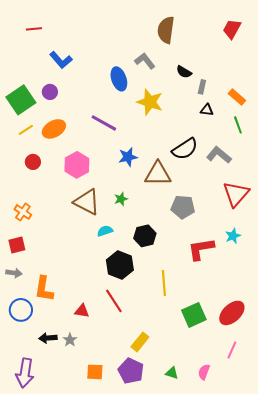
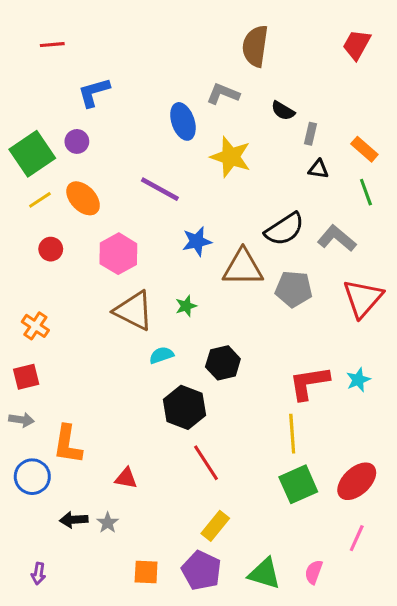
blue L-shape: (61, 60) -> (94, 92), turned 115
gray L-shape: (145, 61) -> (223, 94), turned -30
orange ellipse: (54, 129) -> (83, 198), turned 75
gray pentagon: (183, 207) -> (294, 289), moved
cyan star: (233, 236) -> (358, 380), moved
yellow line: (164, 283) -> (292, 434), moved
red line: (114, 301) -> (206, 463), moved
purple arrow: (25, 373) -> (38, 574), size x0.5
green triangle: (172, 373) -> (264, 574), size x1.6

